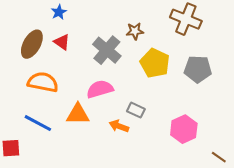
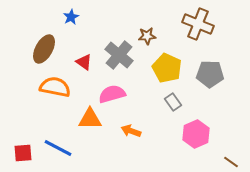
red triangle: (62, 42) -> (84, 62), moved
gray rectangle: (136, 110) -> (173, 102), moved, turned 30
blue line: (38, 123) -> (58, 148), moved

